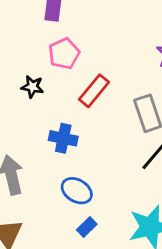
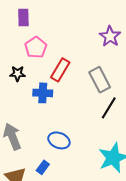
blue cross: (63, 138) -> (43, 93), moved
blue rectangle: (87, 227) -> (43, 167), moved

